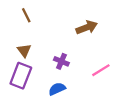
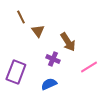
brown arrow: (87, 27) -> (68, 42), moved, turned 78
brown triangle: (24, 50) -> (38, 31), moved

